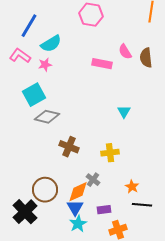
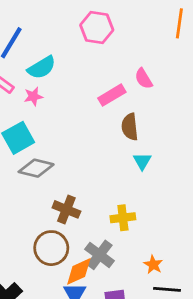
brown semicircle: (146, 58) -> (130, 127), moved
pink rectangle: (102, 64) -> (112, 95), turned -42
gray cross: (93, 180) -> (99, 255), size x1.5
brown circle: (45, 190) -> (51, 248), moved

